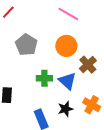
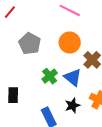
green cross: (44, 78) -> (50, 76), turned -35

